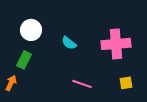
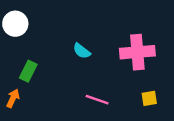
white circle: (31, 30) -> (15, 24), moved

